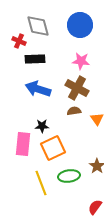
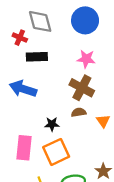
blue arrow: (38, 89) -> (23, 89), moved
black star: (42, 126) -> (52, 124), moved

